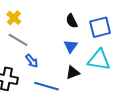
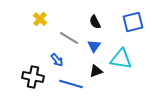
blue square: (100, 27) -> (133, 22), moved
gray line: (18, 40) -> (69, 38), moved

